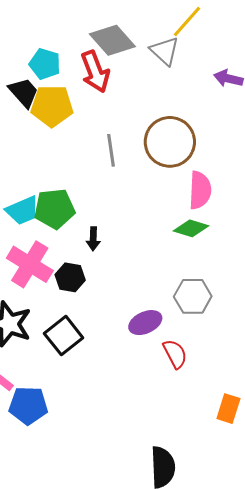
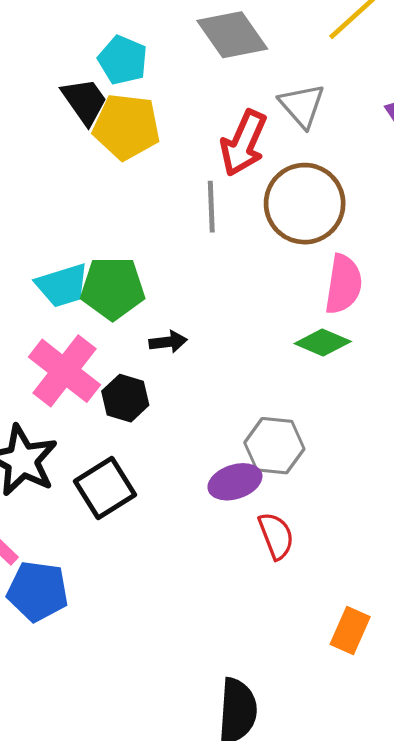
gray triangle: (165, 51) -> (302, 105), moved
red arrow: (95, 72) -> (243, 143), moved, turned 39
black arrow: (93, 239) -> (168, 342), turned -105
gray hexagon: (193, 296) -> (274, 446), moved

